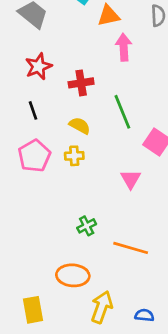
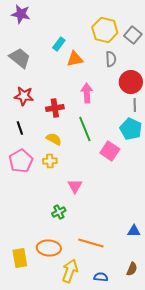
pink arrow: (124, 47) -> (87, 93), moved
red star: (38, 66) -> (24, 96), turned 30
pink triangle: (131, 179) -> (75, 186), moved
orange line: (131, 248) -> (91, 243), moved
yellow rectangle: (33, 310) -> (20, 258), moved

